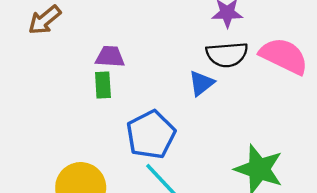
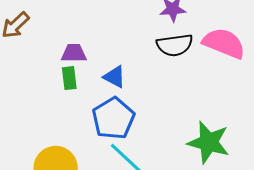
blue triangle: (201, 83) -> (115, 77), moved, turned -50

